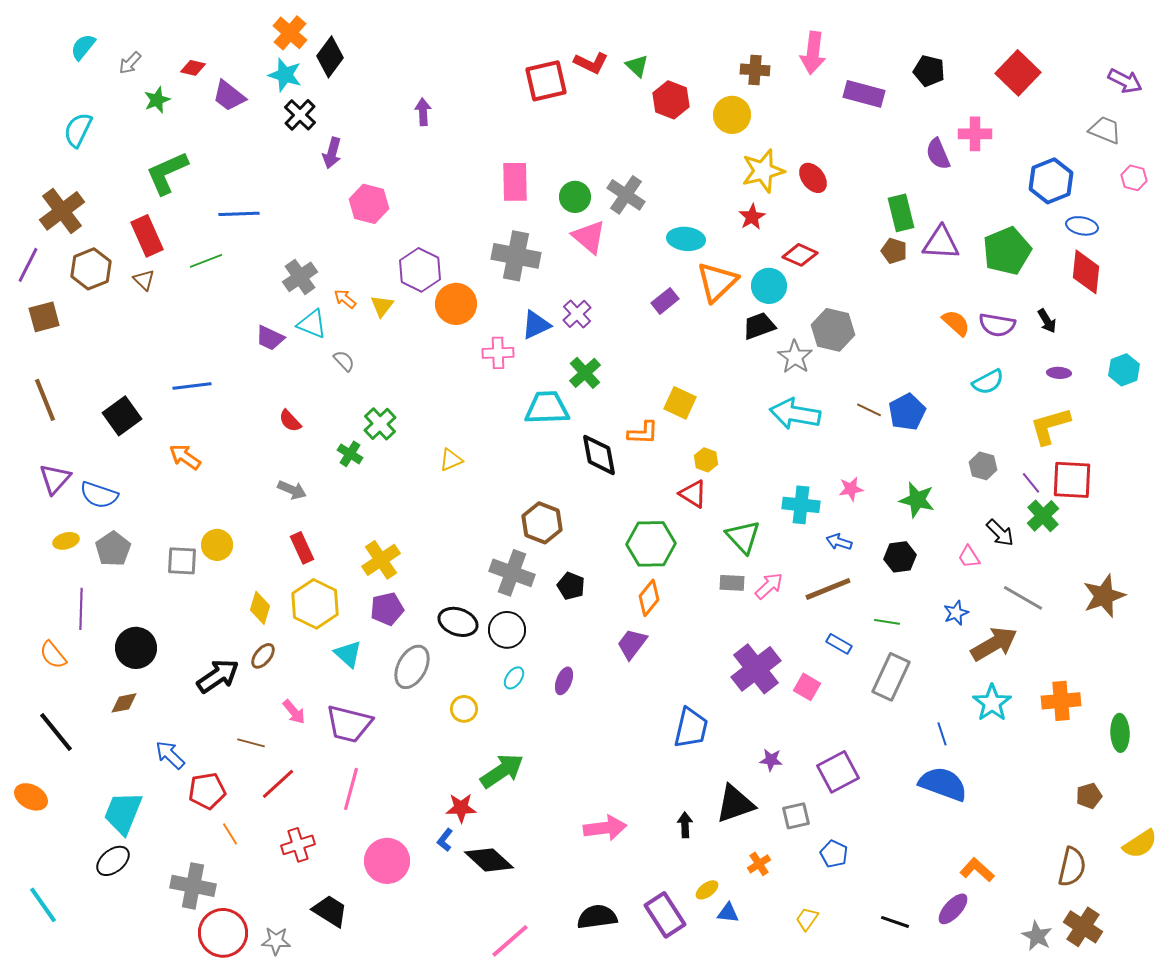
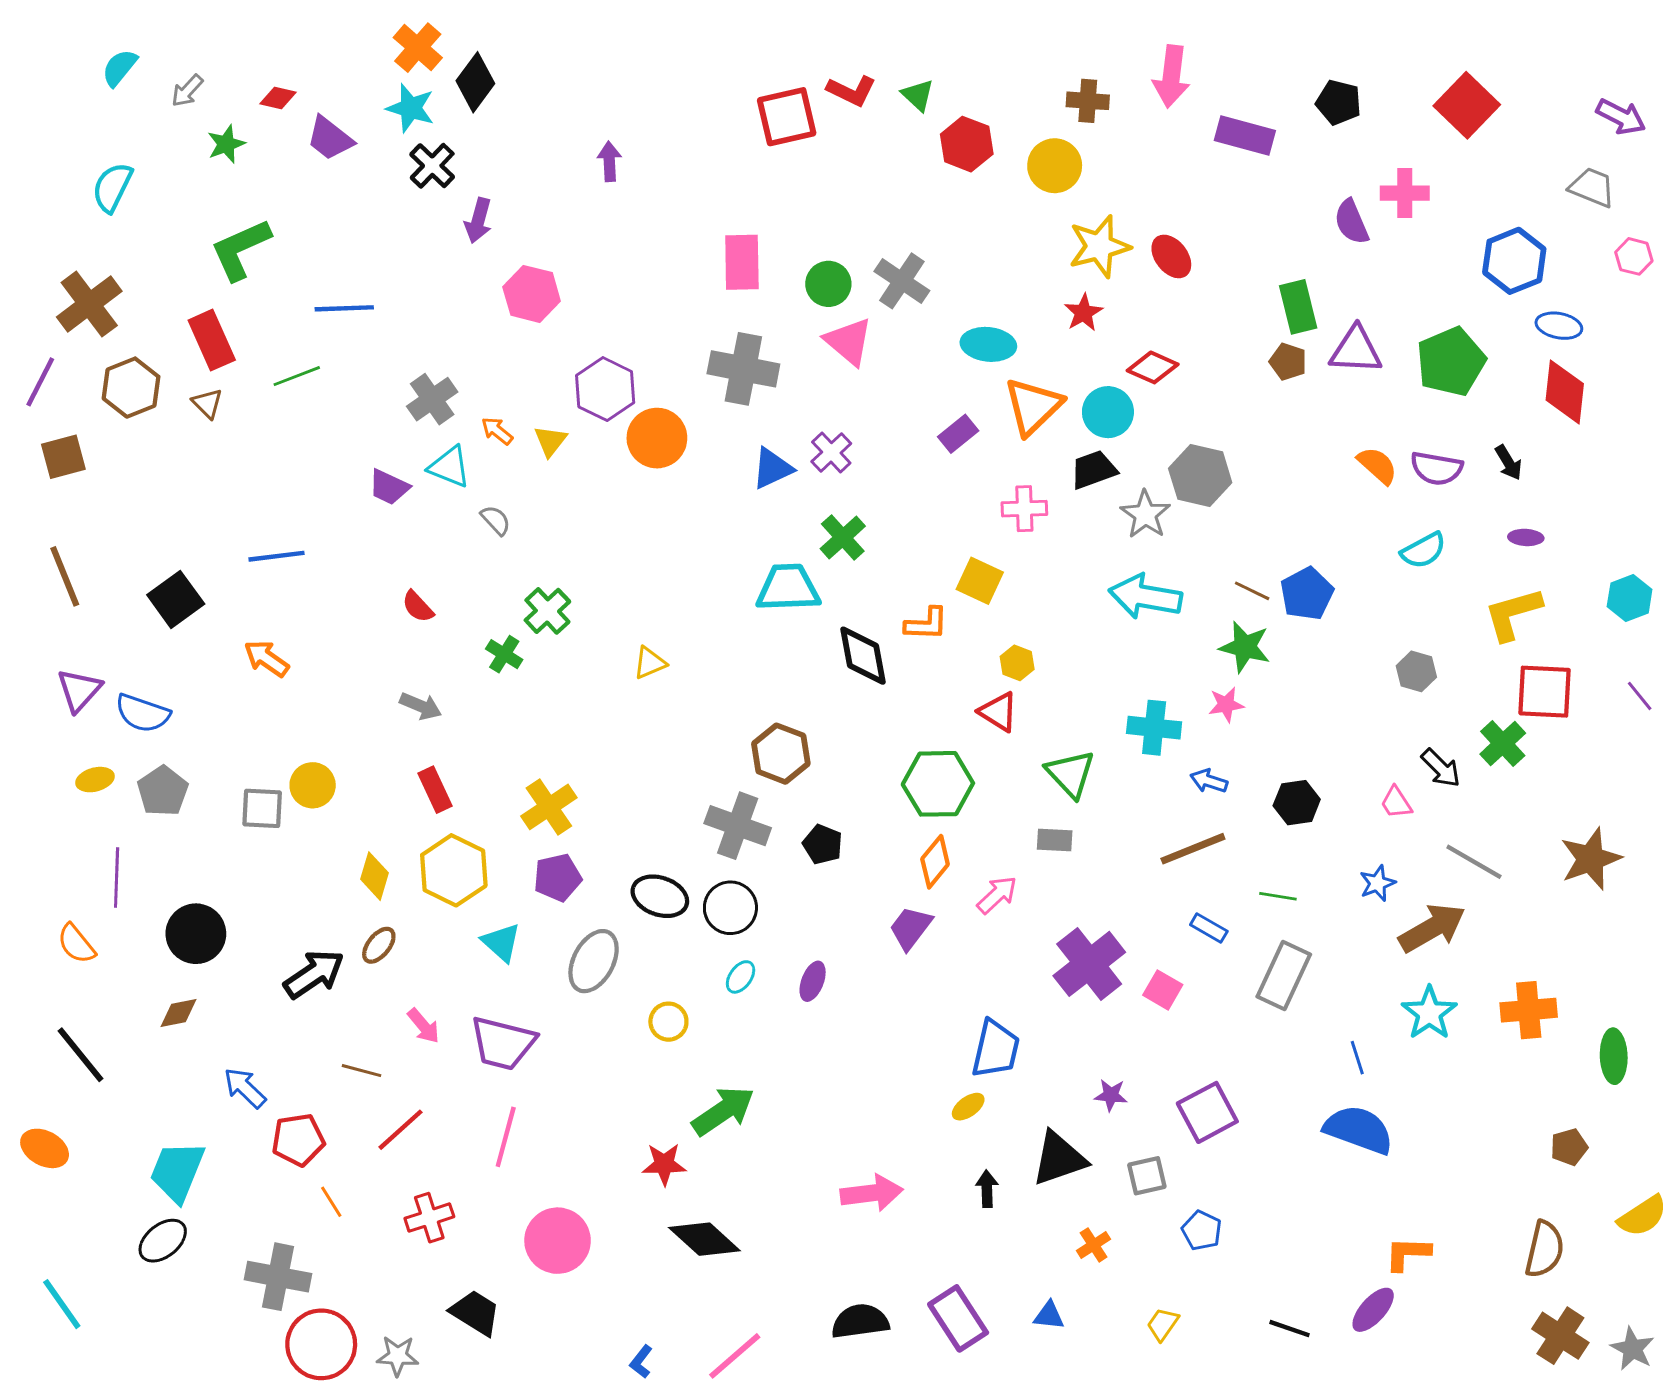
pink cross: (498, 353) -> (1024, 509), moved
cyan hexagon: (1124, 370) -> (1630, 598), moved
purple line: (1031, 483) -> (1640, 696), moved
green star: (917, 500) -> (1245, 647), moved
pink arrow: (769, 586) -> (997, 895), moved
blue L-shape: (445, 840) -> (641, 1362), moved
orange L-shape: (977, 870) -> (1408, 1254), turned -40
yellow ellipse: (707, 890) -> (968, 1107), moved
gray star: (1037, 936) -> (1632, 1349), moved

